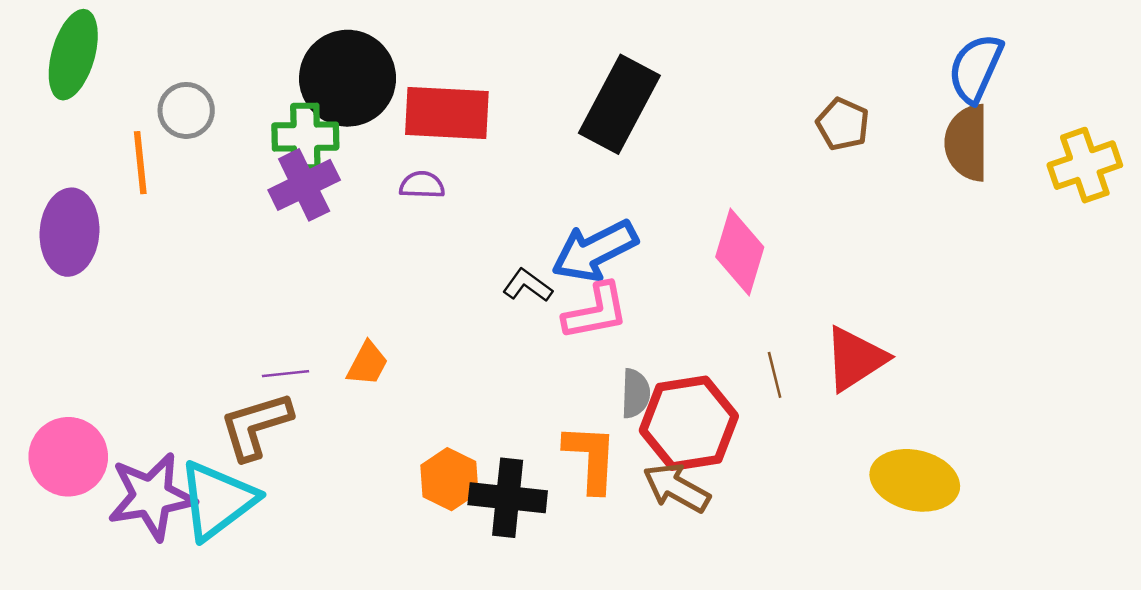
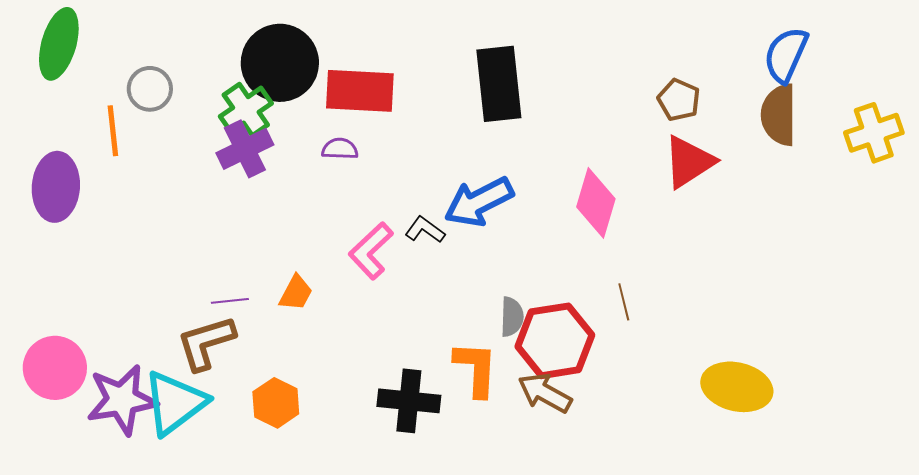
black rectangle: (619, 104) -> (499, 84), turned -34
green cross: (305, 137) -> (246, 110), turned -34
pink L-shape: (596, 312) -> (371, 251), moved, turned 148
red triangle: (855, 359) -> (689, 162), moved
orange hexagon: (449, 479) -> (276, 403), moved

